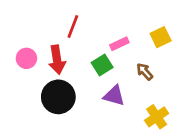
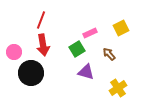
red line: (73, 26) -> (41, 20), moved
pink circle: (26, 58) -> (14, 52), moved
black circle: (58, 97) -> (31, 73), moved

